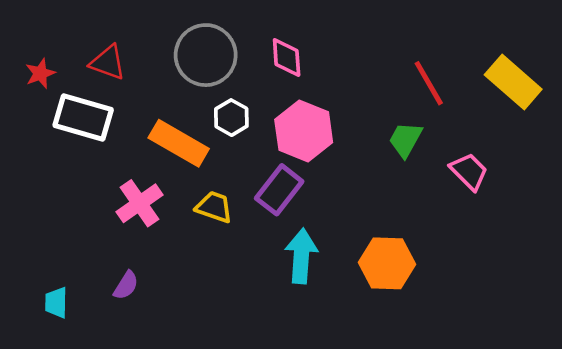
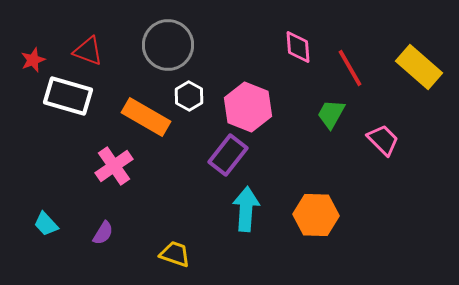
pink diamond: (287, 57) -> (298, 47), moved
yellow trapezoid: (214, 207) -> (175, 254), moved
cyan trapezoid: (56, 303) -> (46, 224), moved, turned -44

